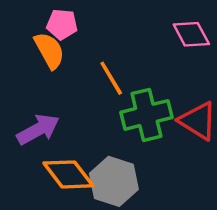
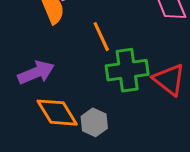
gray hexagon: (114, 181) -> (94, 122), size x0.7

